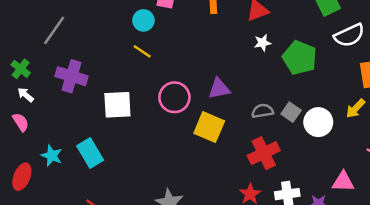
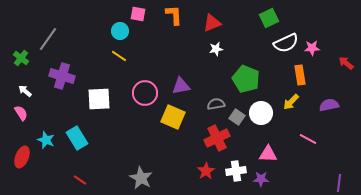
green pentagon: (300, 58) -> (246, 79), moved
green cross: (21, 69) -> (21, 58), moved
gray square: (291, 112) -> (237, 117), moved
pink triangle: (343, 182) -> (268, 154), moved

